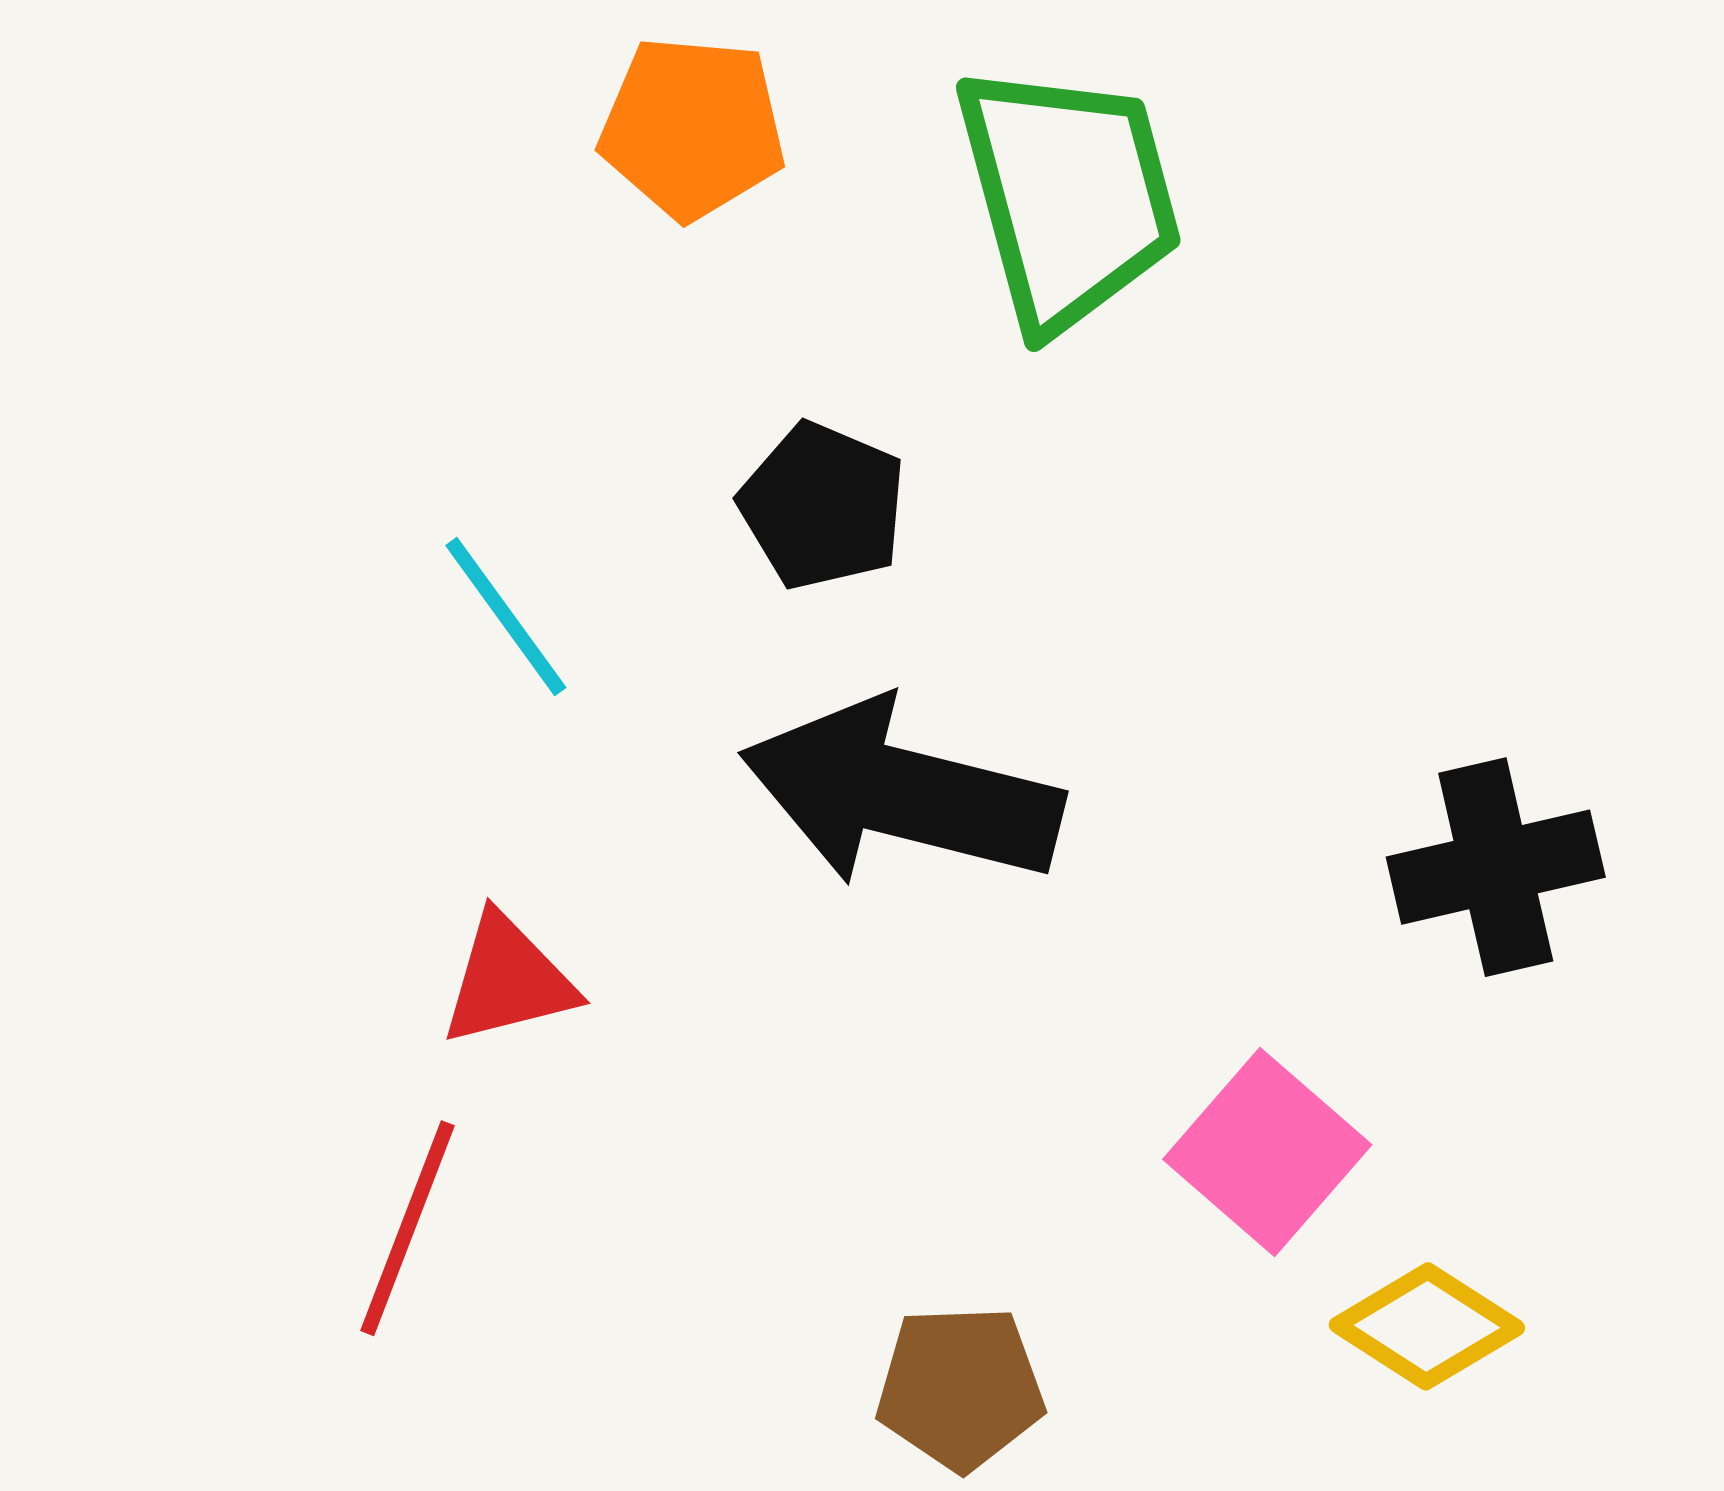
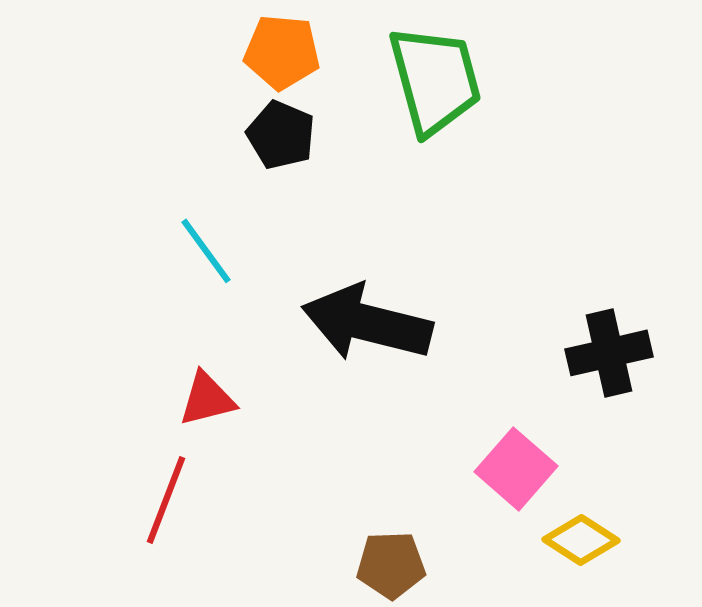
black pentagon: (823, 506) -> (281, 135), moved

